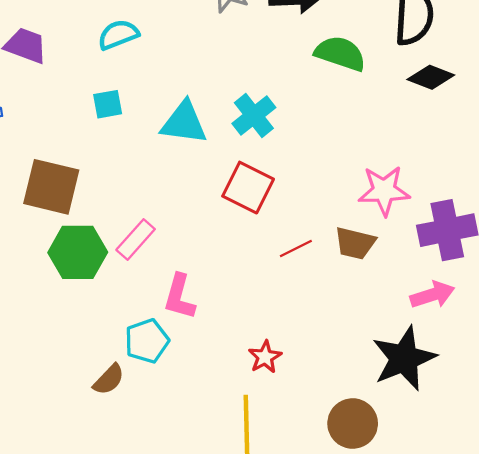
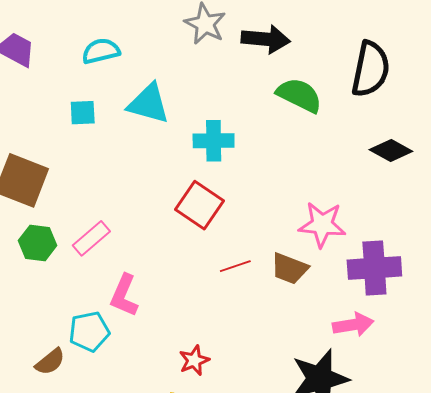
black diamond: (431, 77) -> (391, 150), moved
cyan cross: (254, 116) -> (214, 141), turned 30
cyan triangle: (184, 123) -> (148, 104), moved
green hexagon: (78, 252) -> (38, 243), size x0.7

